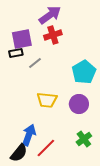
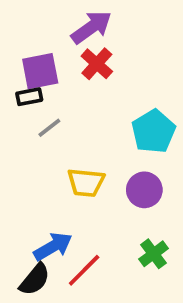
red cross: (53, 35) -> (97, 64), turned -30
gray line: (35, 63) -> (49, 128), moved
blue arrow: (29, 135) -> (53, 246), turned 40

